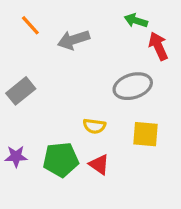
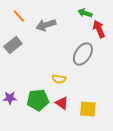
gray ellipse: (133, 86) -> (83, 54), turned -40
gray rectangle: (21, 91) -> (13, 45), moved
yellow square: (145, 134) -> (88, 109), moved

